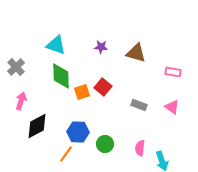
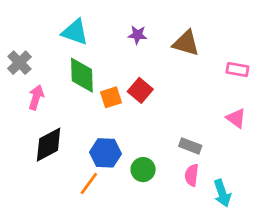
pink arrow: (21, 101) -> (36, 97), moved
gray rectangle: (139, 105) -> (190, 146), moved

